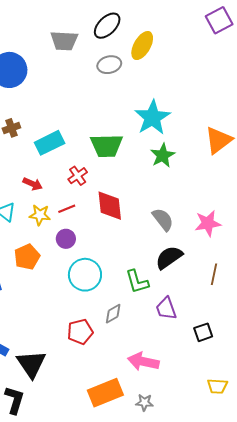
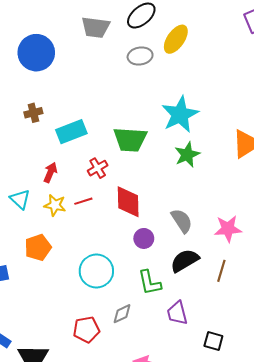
red arrow: (33, 184) -> (50, 172), turned -96
purple circle: (66, 239) -> (144, 238), moved
brown line: (214, 274) -> (221, 271), moved
black square: (203, 332) -> (213, 341), turned 30

